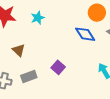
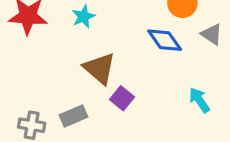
brown triangle: (19, 50) -> (100, 68), moved, size x1.5

